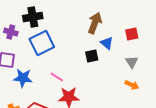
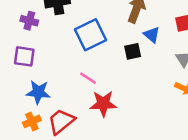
blue square: (42, 43) -> (91, 35), moved
blue star: (23, 78) -> (38, 92), moved

